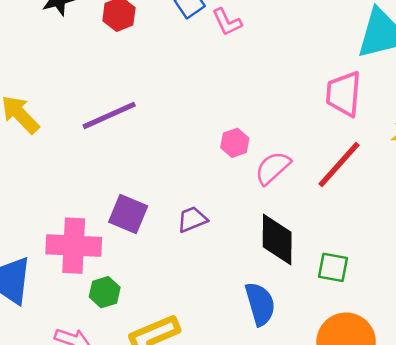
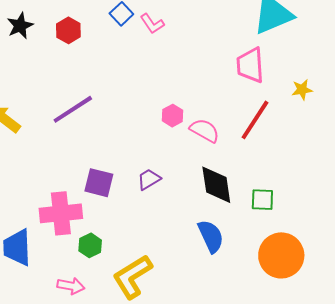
pink semicircle: (273, 168) -> (205, 130), turned 80

